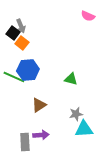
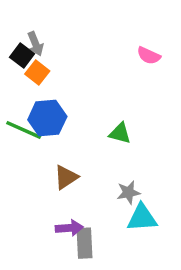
pink semicircle: (88, 16) -> (149, 56), moved
gray rectangle: (25, 142) -> (85, 243), moved

